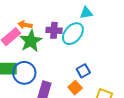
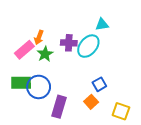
orange arrow: (25, 25) -> (39, 37), turned -80
green star: (31, 41) -> (45, 54), size x0.7

